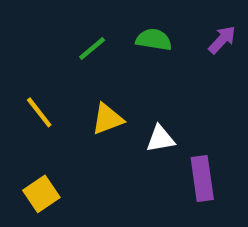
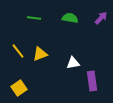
green line: (92, 48) -> (34, 18), moved, turned 48
yellow triangle: (107, 119) -> (40, 54), moved

